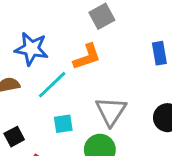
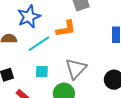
blue star: (31, 49) -> (29, 17), turned 30

